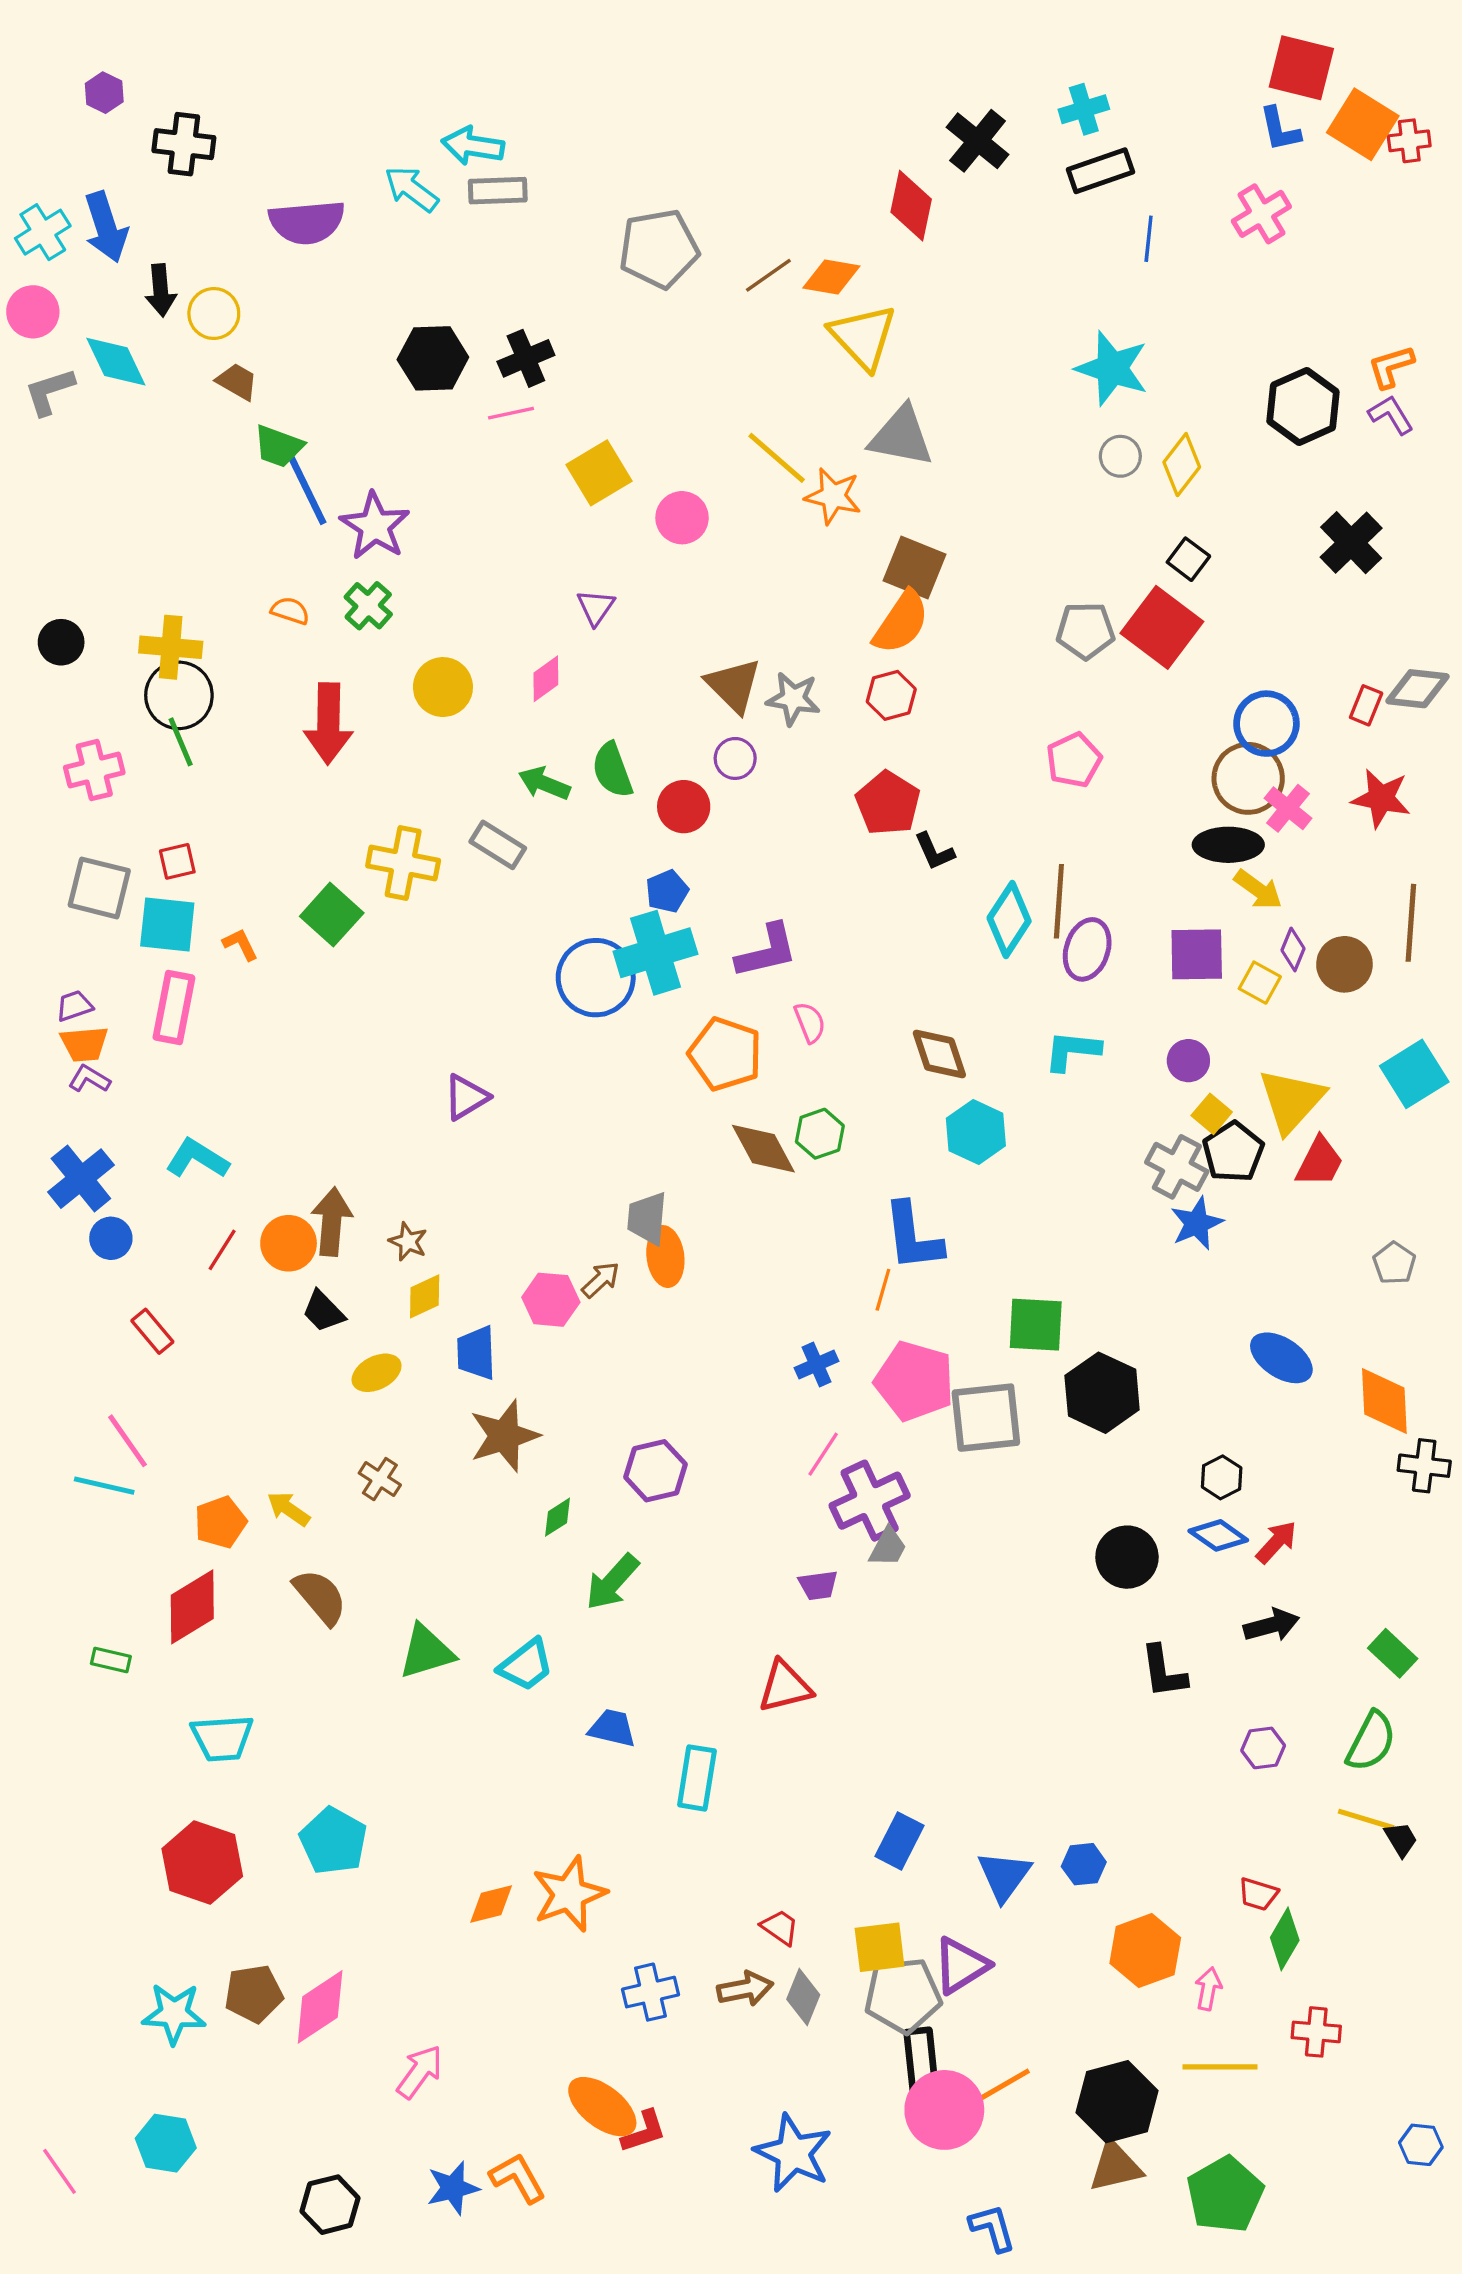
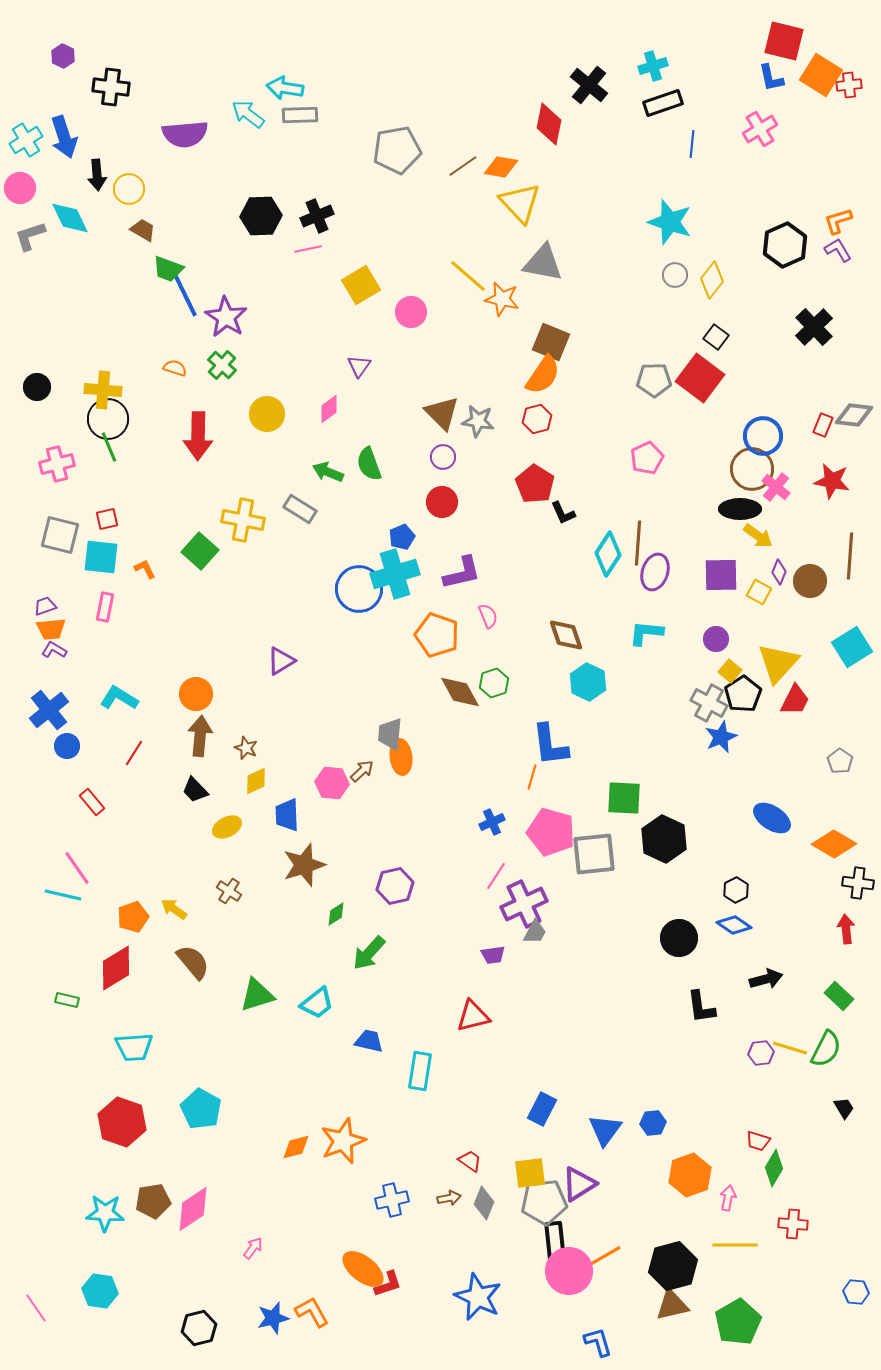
red circle: (684, 807) -> (442, 502), moved
pink rectangle: (174, 1007) -> (105, 607), size x0.7
orange circle: (289, 1243) -> (196, 694), moved
orange diamond: (1384, 1401) -> (834, 844), turned -57
red arrow: (1276, 1542) -> (846, 929), moved, turned -48
yellow line: (1366, 1819) -> (790, 1048), moved
brown arrow: (745, 1989) -> (449, 1198), size x0.7
pink arrow: (420, 2072) -> (253, 1248), size x0.7

